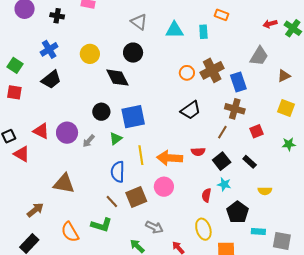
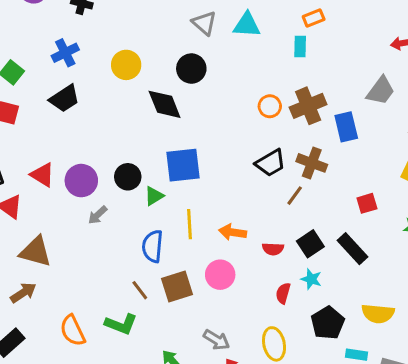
orange rectangle: (222, 15) -> (314, 18), moved, turned -48
cyan triangle: (174, 30) -> (247, 25), moved
brown cross: (235, 109) -> (312, 163), moved
black circle: (101, 112) -> (128, 177), moved
brown line: (222, 132) -> (295, 196), moved
gray arrow: (89, 141) -> (98, 215), moved
red semicircle: (198, 152) -> (273, 249), moved
orange arrow: (170, 158) -> (233, 232), size x0.7
black rectangle: (250, 162) -> (352, 249), size x1.5
brown triangle: (64, 184) -> (36, 252), moved
yellow semicircle: (265, 191) -> (378, 314), moved, size x1.5
gray arrow: (154, 227) -> (217, 340), moved

